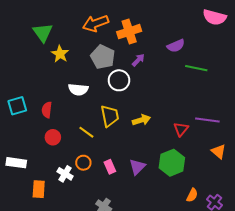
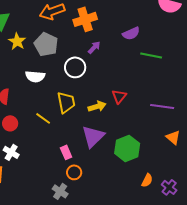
gray pentagon: (103, 57) -> (46, 44), moved
red triangle: (181, 129) -> (119, 96), moved
orange circle: (83, 163) -> (74, 172), moved
purple triangle: (137, 167) -> (93, 136), moved, size x1.4
white cross: (65, 174) -> (11, 152), moved

